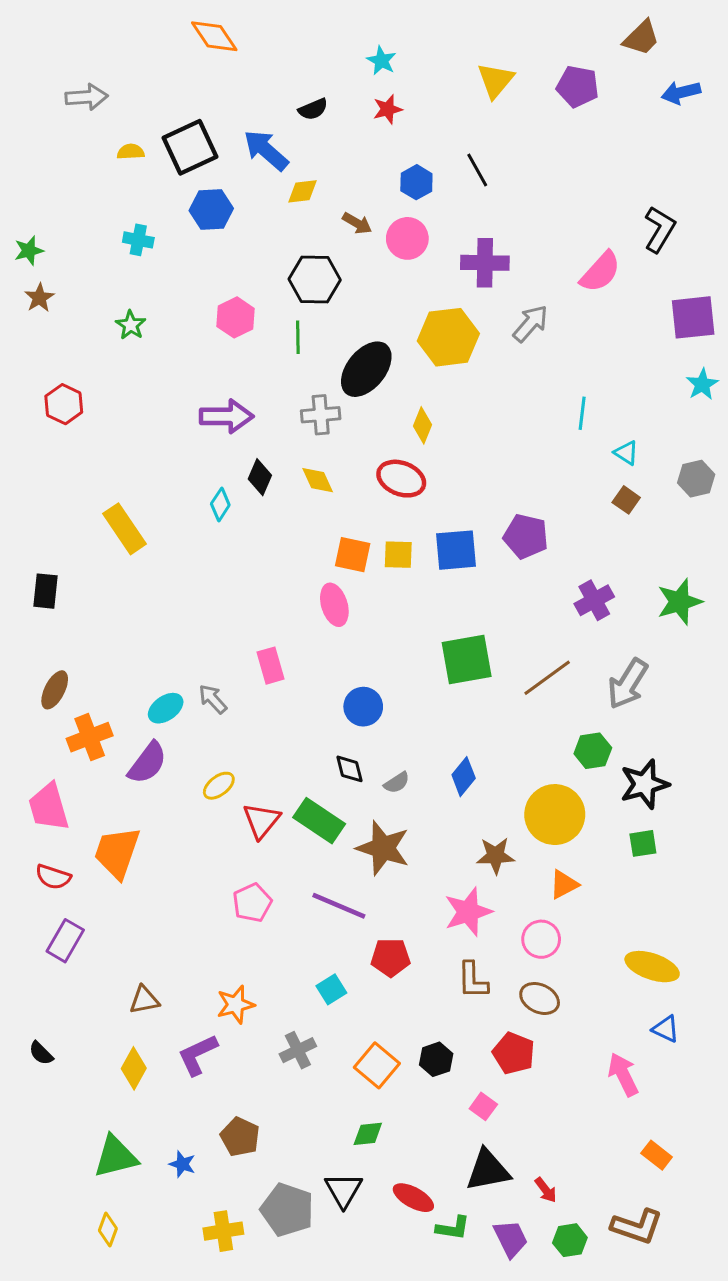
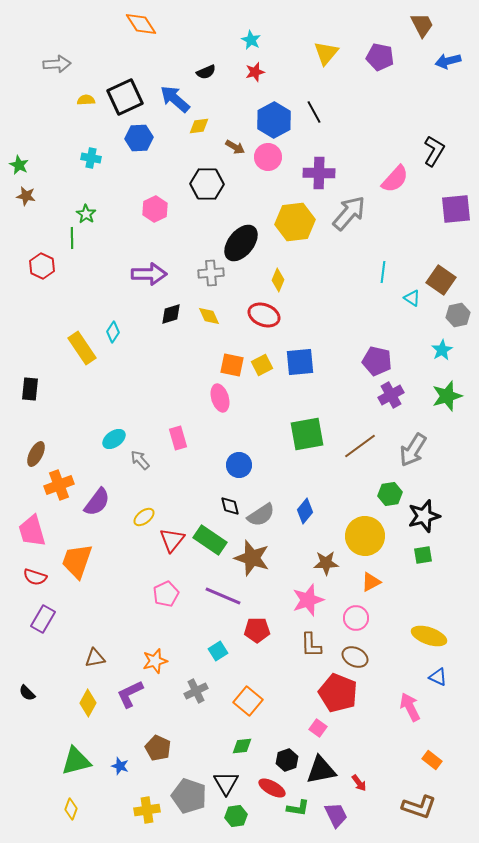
brown trapezoid: (641, 38) -> (422, 25), turned -72
blue hexagon: (416, 182) -> (274, 120), size x1.6
green star: (29, 251) -> (19, 165), turned -30
brown star: (39, 298) -> (26, 196), turned -30
gray arrow: (530, 324) -> (349, 213), size x1.4
green line: (298, 337) -> (72, 238), moved
cyan star: (702, 384) -> (442, 350), moved
black diamond: (260, 477) -> (171, 314), turned 50
brown square: (626, 500) -> (441, 280), moved, size x1.6
cyan diamond: (220, 504) -> (113, 332), moved
purple pentagon: (526, 536) -> (377, 361), moved
yellow square: (398, 555) -> (262, 365), turned -30
cyan ellipse: (166, 708) -> (114, 439), moved
gray semicircle: (397, 783) -> (261, 515), size x1.6
red pentagon: (514, 1053) -> (338, 693), size x1.4
black hexagon: (436, 1059) -> (287, 760), moved
green hexagon: (570, 1240) -> (236, 816), moved

